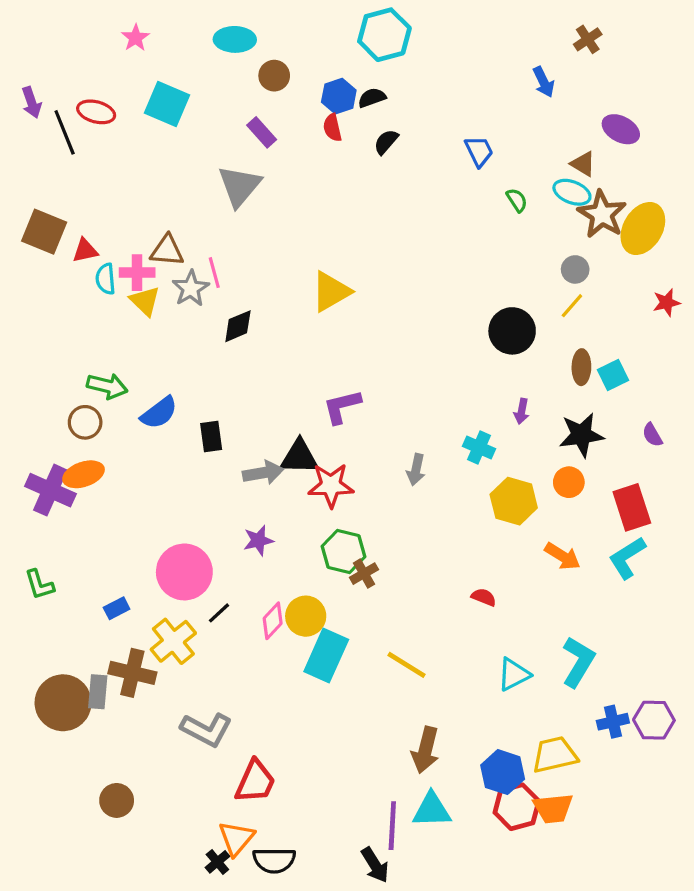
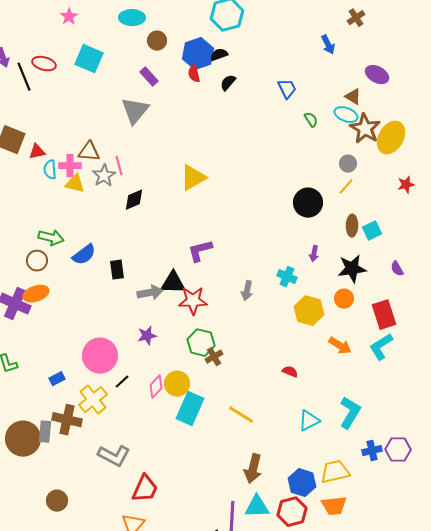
blue hexagon: (339, 96) -> (198, 54), size x1.4
yellow triangle: (145, 301) -> (75, 184), turned -30
red hexagon: (517, 807) -> (292, 512), moved

